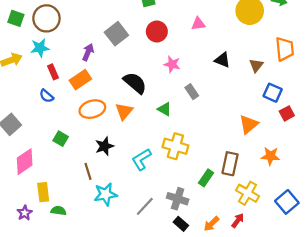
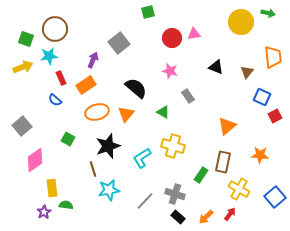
green square: (16, 18) -> (26, 39), moved
red circle: (157, 31) -> (172, 38), moved
orange triangle: (249, 124) -> (227, 126), moved
black star: (104, 146) -> (108, 146), size x1.4
purple star: (25, 213) -> (44, 212), moved

